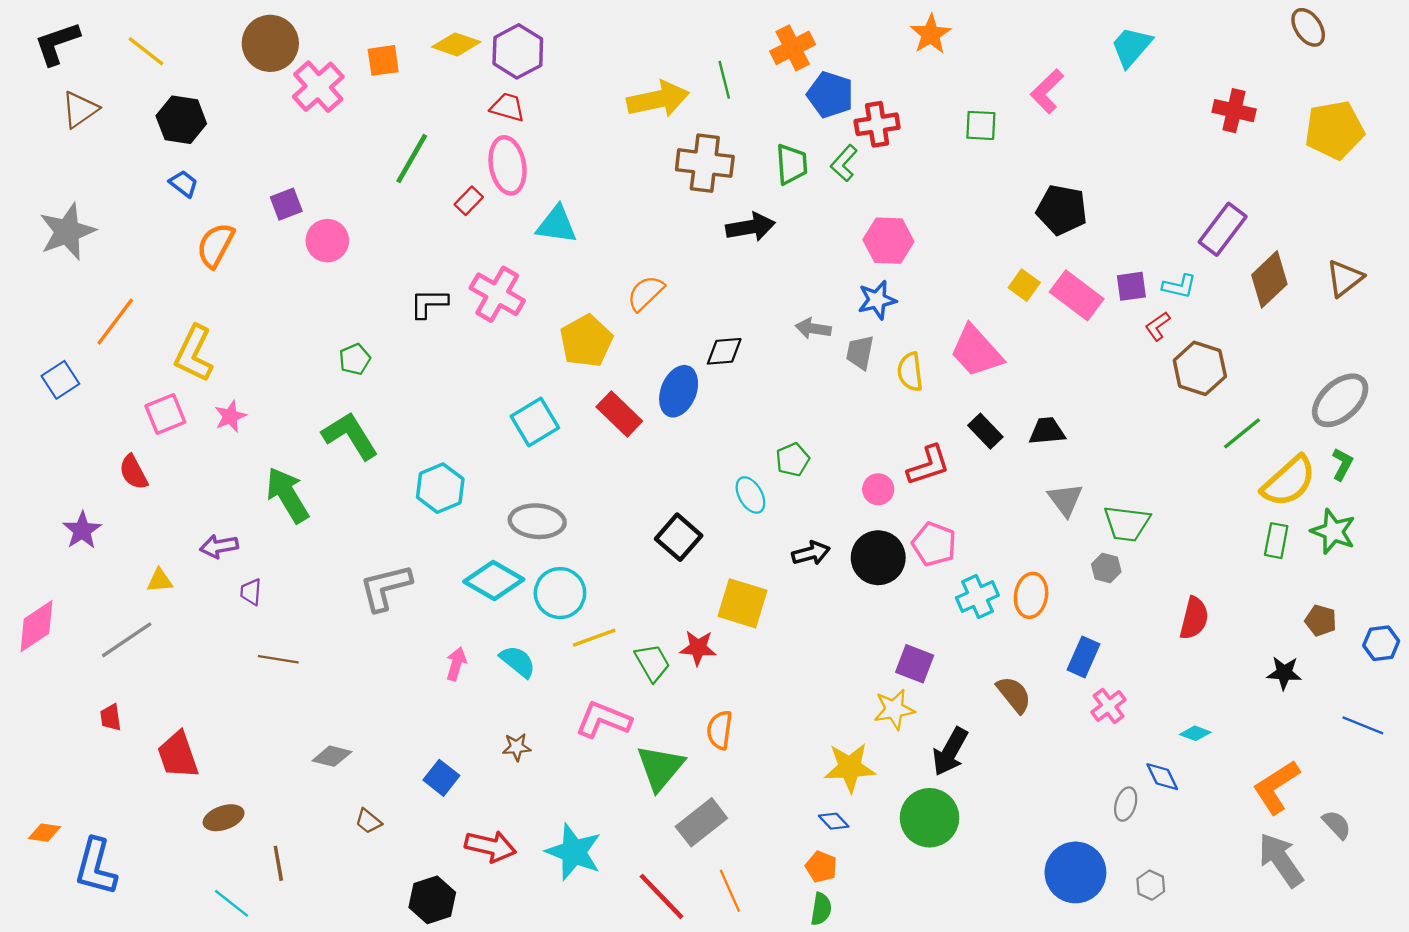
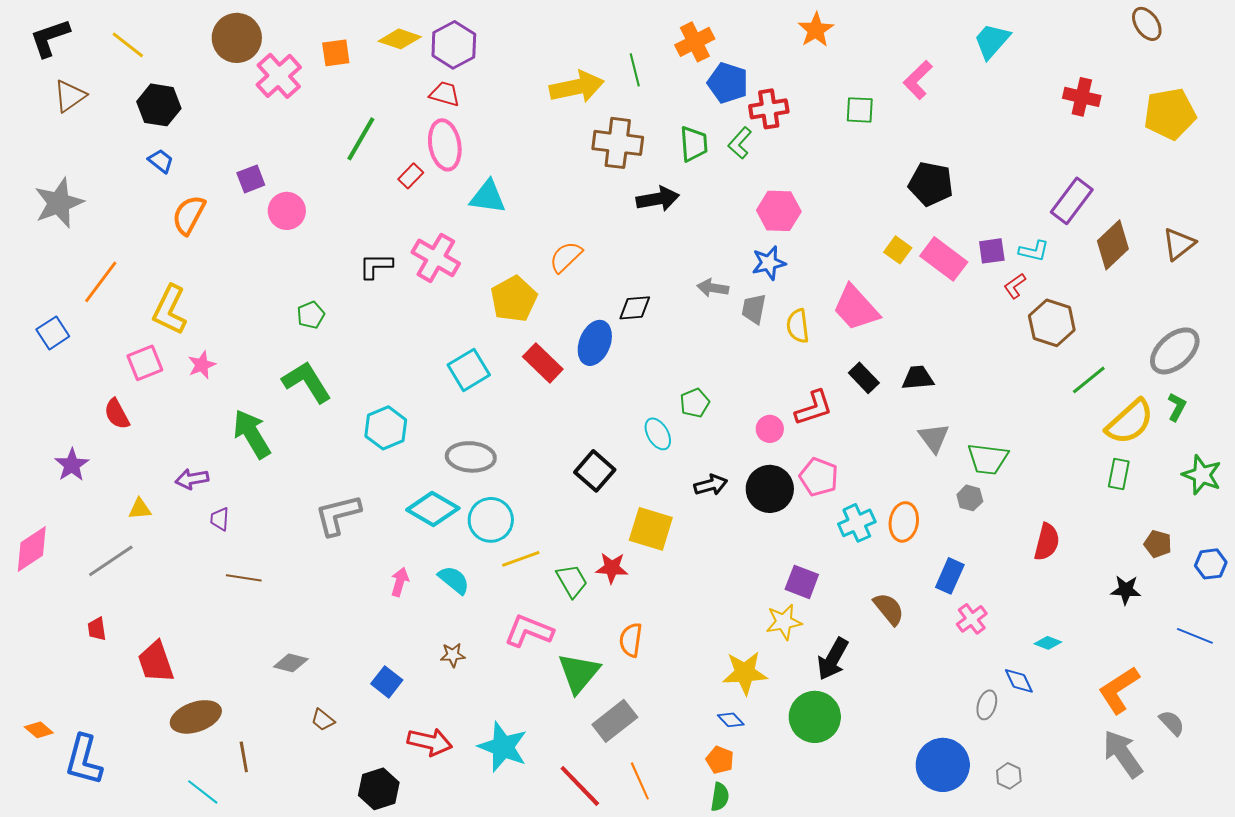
green star: (1333, 531) -> (1202, 475), moved
brown ellipse: (224, 818) -> (196, 717), size x1.4
orange diamond: (44, 833) -> (39, 730), turned 32

